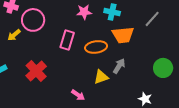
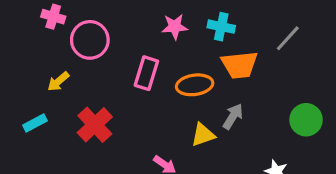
yellow arrow: (14, 35) -> (58, 81), moved

